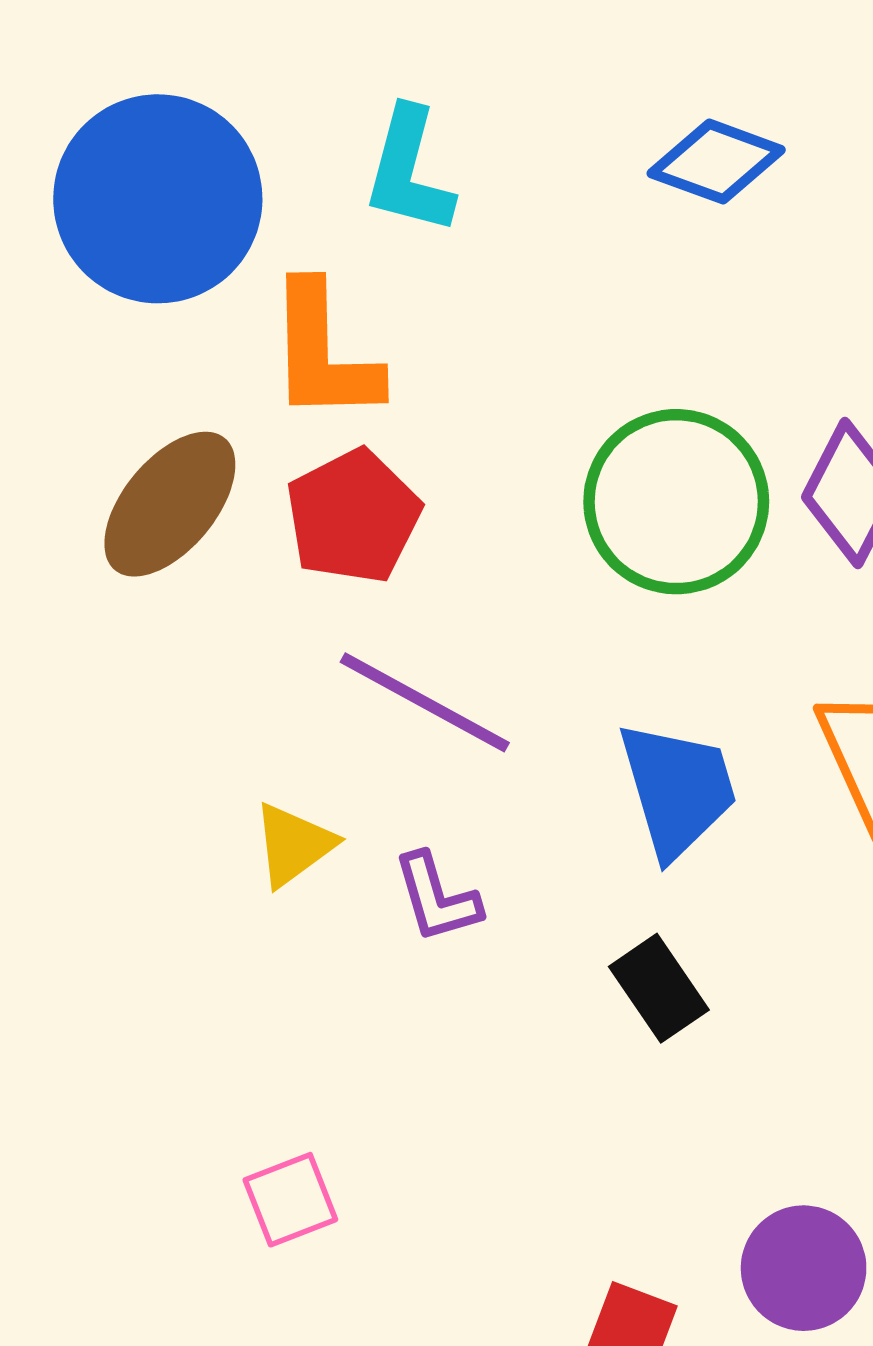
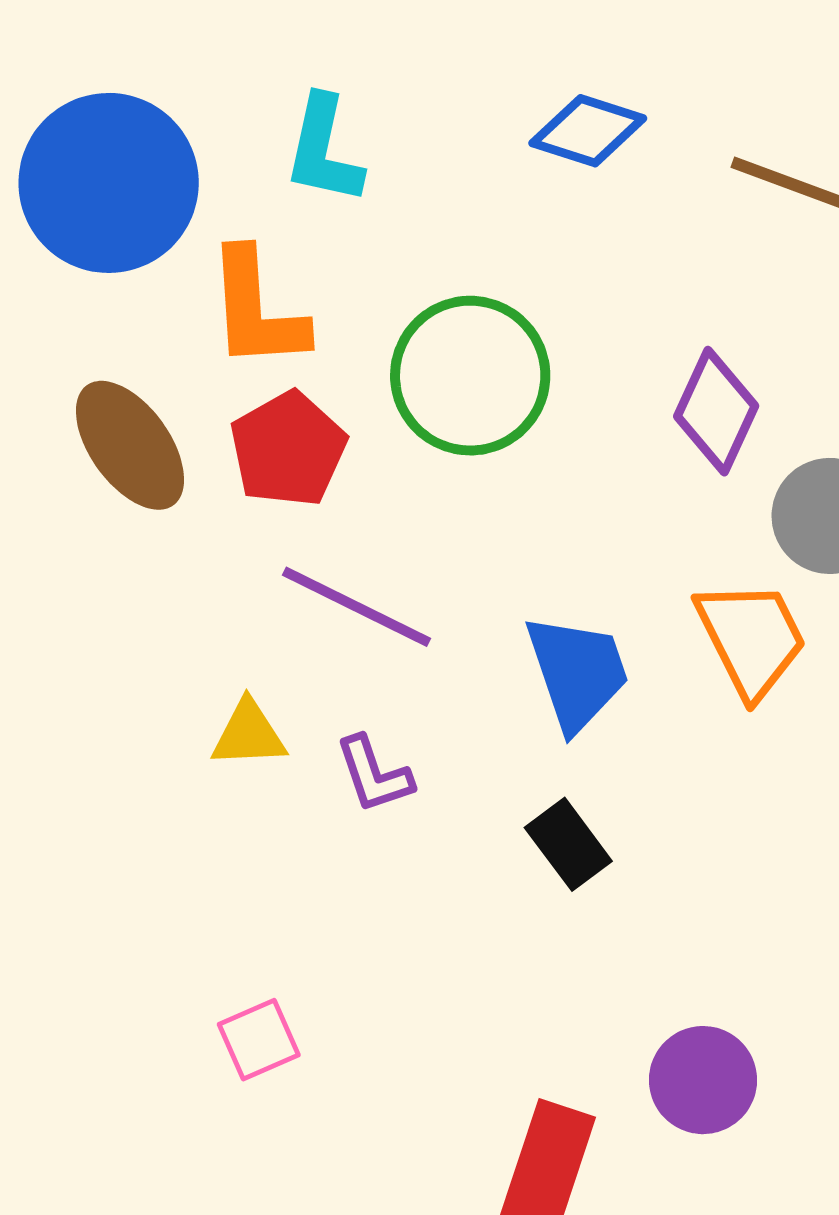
green circle: (676, 502) -> (470, 376), moved
brown ellipse: (170, 504) -> (130, 445), turned -73
yellow triangle: (293, 845) -> (249, 734), turned 36

